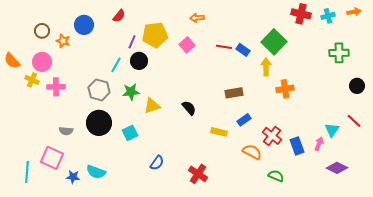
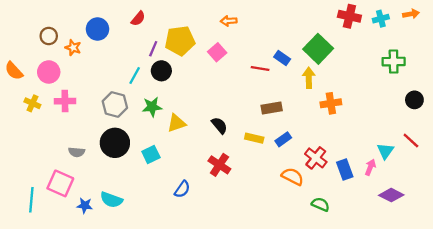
red line: (224, 47) -> (260, 69), moved
yellow cross: (32, 80) -> (32, 103), moved
yellow rectangle: (219, 132) -> (254, 138), moved
red cross: (198, 174) -> (219, 165), moved

